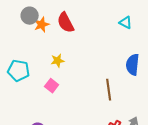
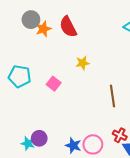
yellow star: (58, 61) -> (83, 63), moved
pink square: (52, 86) -> (54, 84), moved

